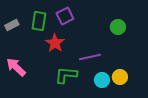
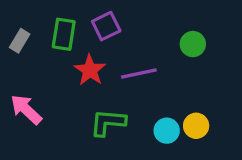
gray rectangle: (12, 25) -> (20, 41), turned -32
purple line: (90, 57) -> (139, 73), moved

